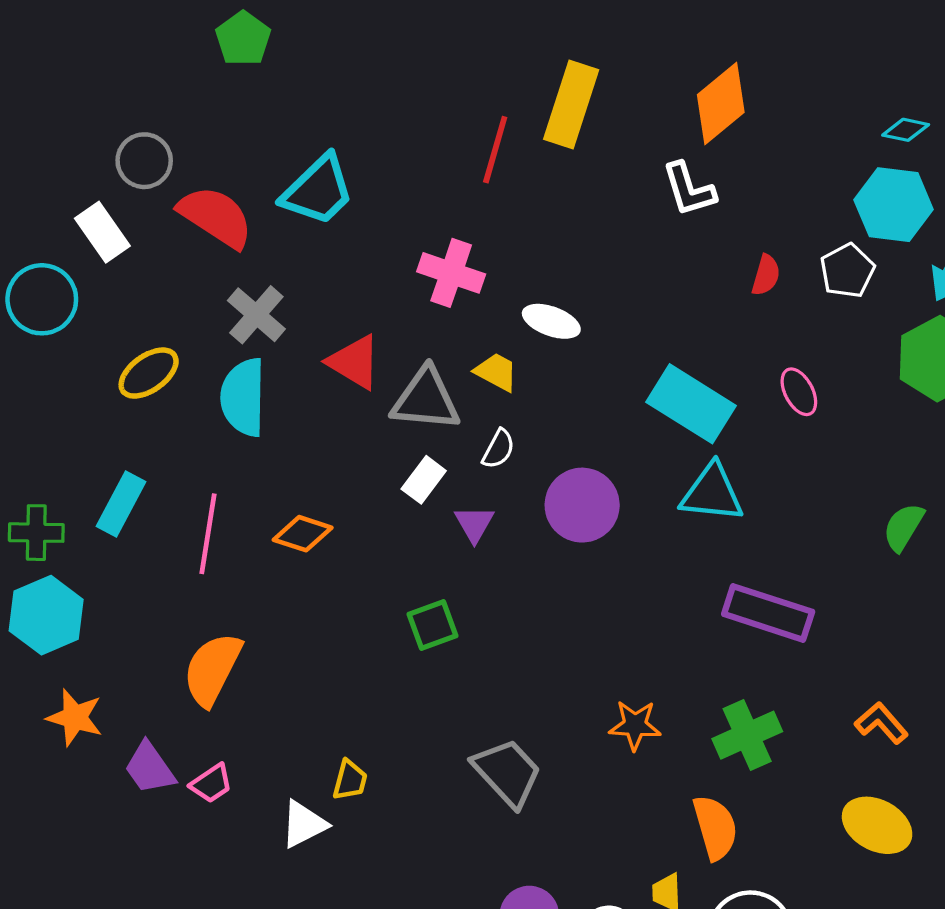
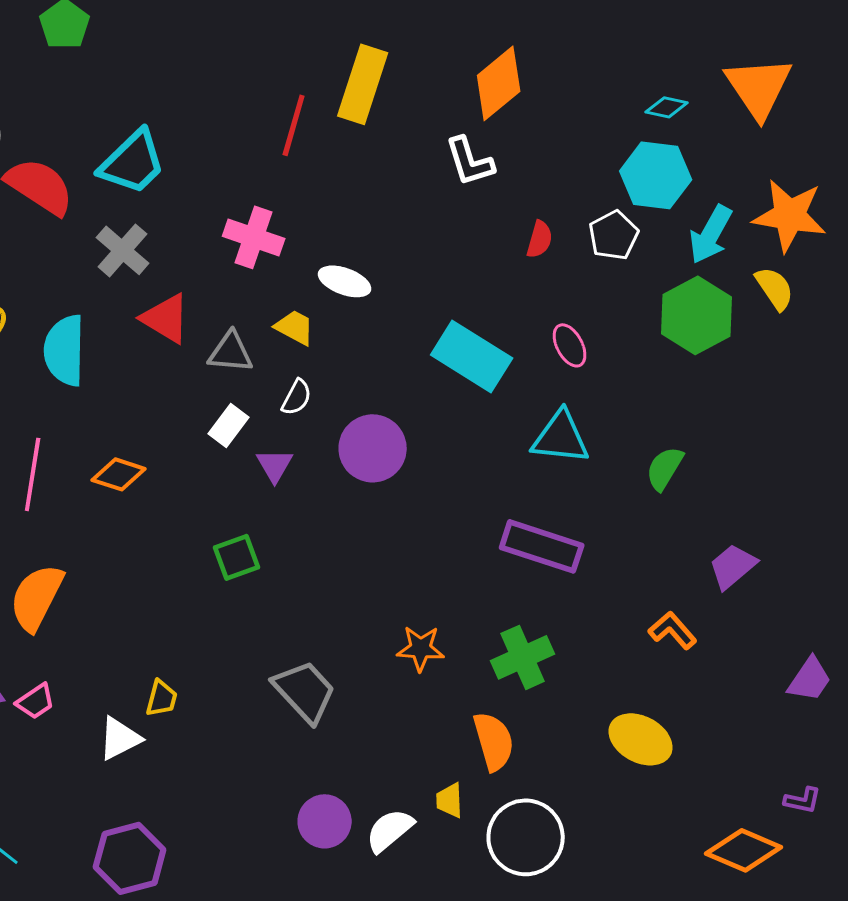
gray cross: (256, 315) -> (123, 250), moved
gray triangle: (426, 399) -> (231, 352), size x0.7
cyan triangle: (712, 493) -> (561, 437), moved
orange L-shape: (881, 723) -> (673, 630), moved

